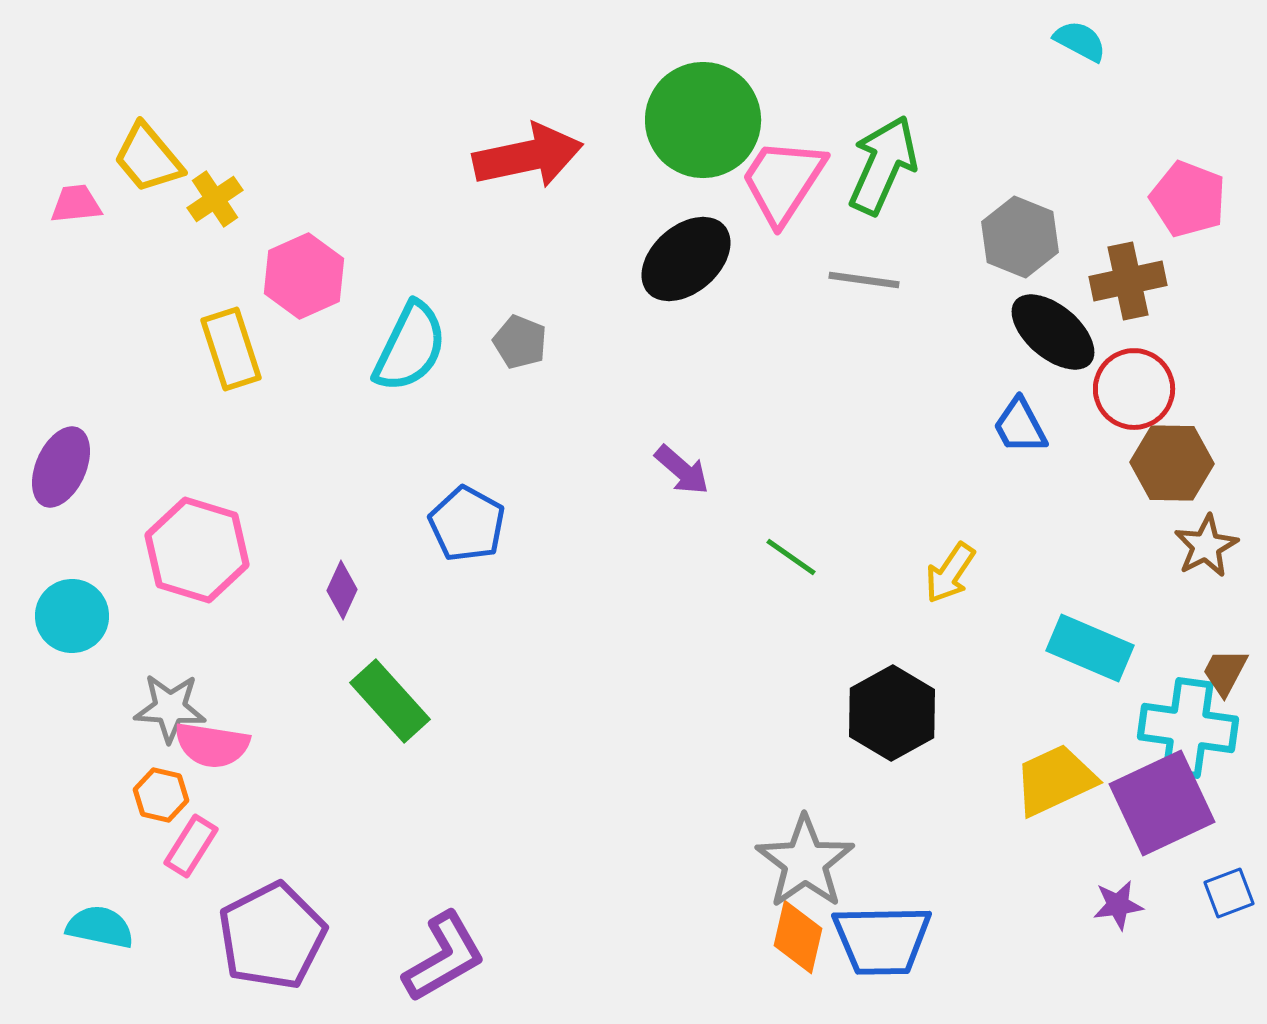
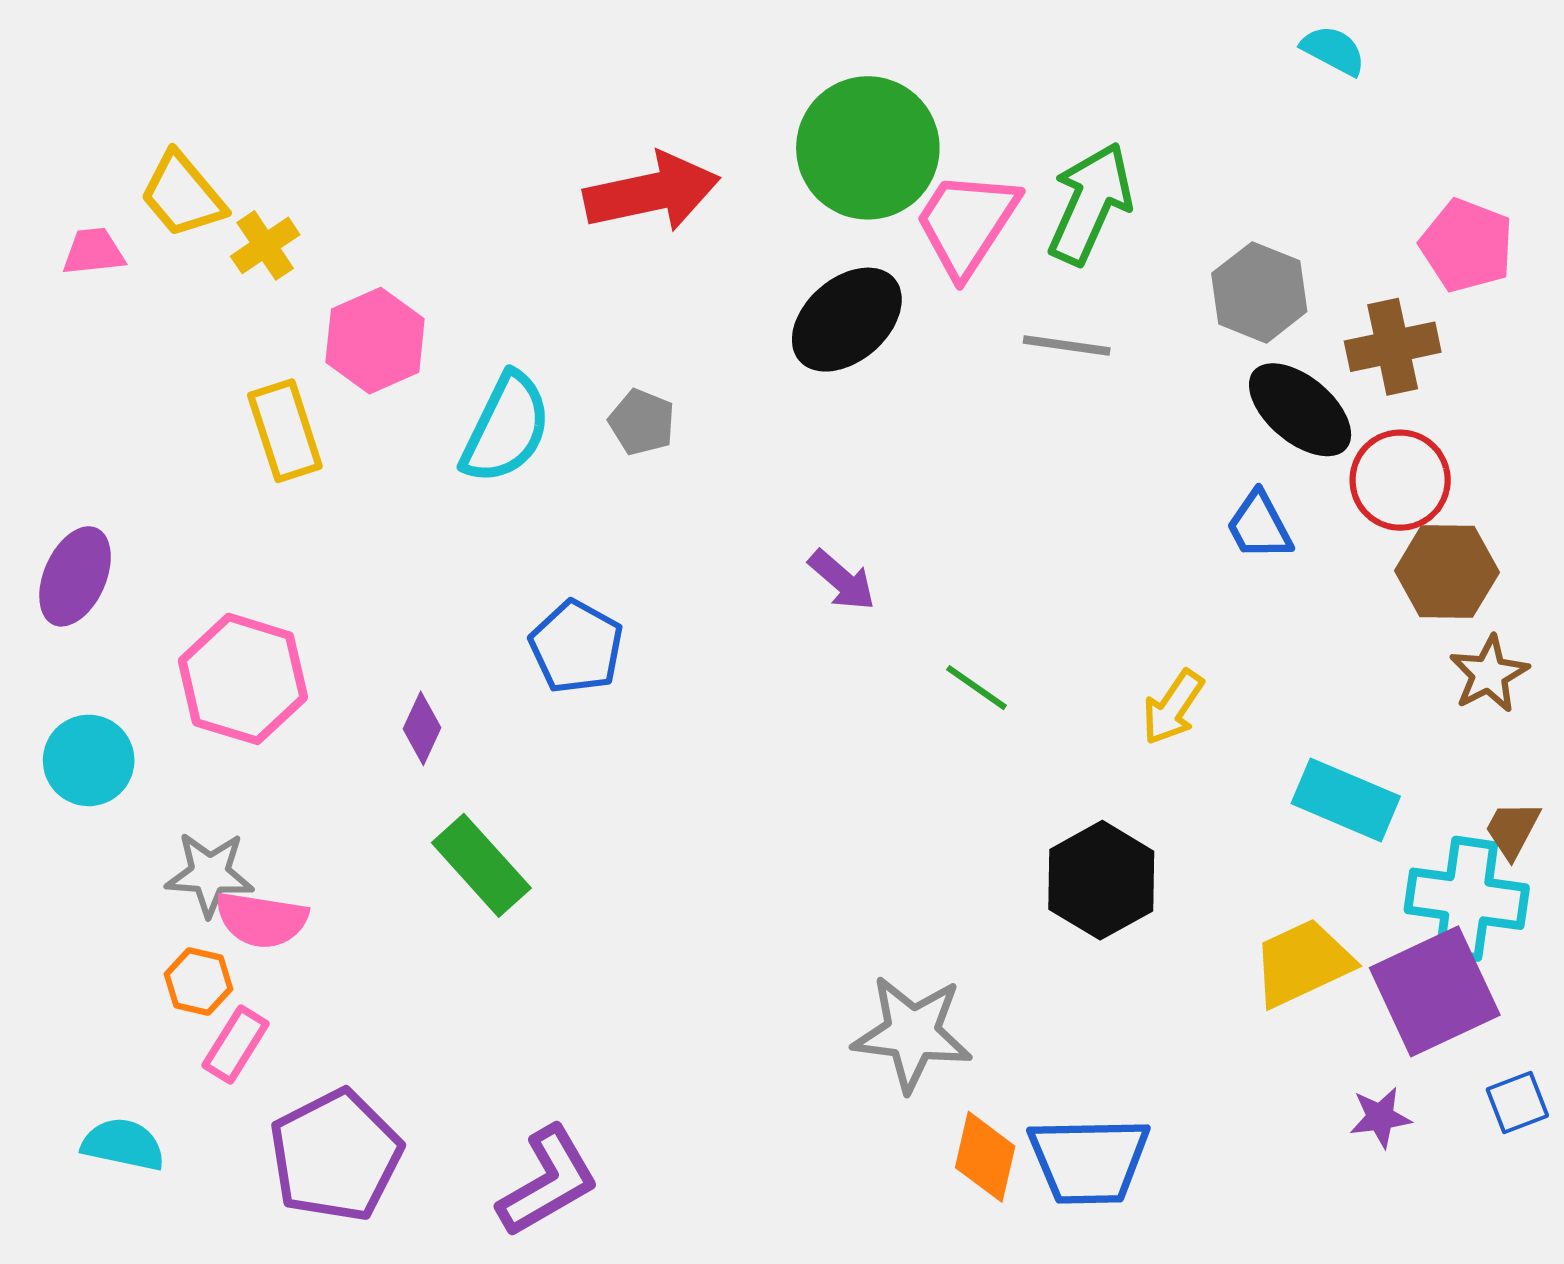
gray star: (805, 862) -> (912, 1033), moved, turned -30

